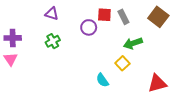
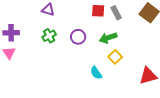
purple circle: (89, 27) -> (78, 37), moved
green arrow: (133, 43) -> (108, 38), moved

